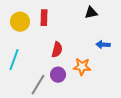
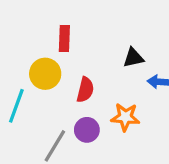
black triangle: (91, 13) -> (133, 58), moved
yellow circle: (20, 22) -> (45, 74), moved

